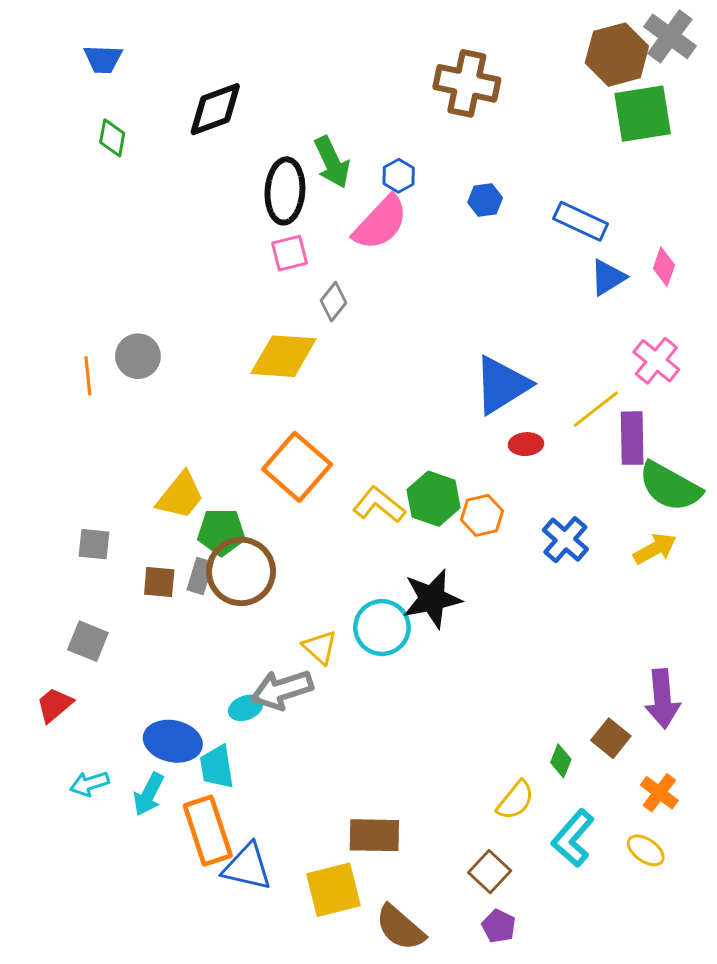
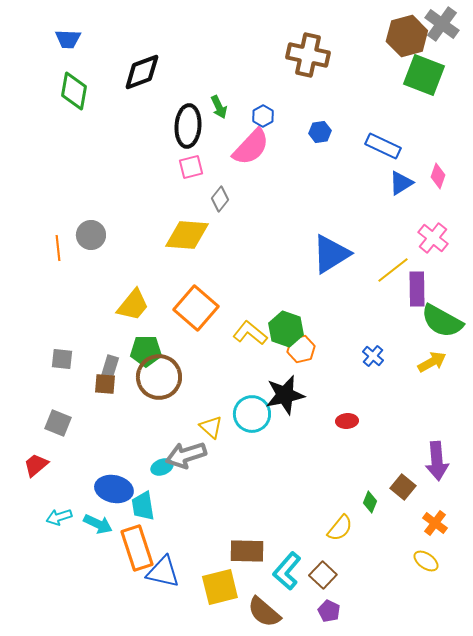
green square: (643, 114) -> (424, 75), turned 30
green diamond: (112, 138) -> (74, 91), size x1.5
green arrow: (332, 162) -> (219, 107), size x0.7
red ellipse: (526, 444) -> (347, 421), moved
yellow trapezoid: (180, 496) -> (133, 305), moved
orange hexagon: (482, 515) -> (301, 349), moved
blue cross: (565, 540) -> (373, 356), size x0.7
gray rectangle: (200, 576) -> (110, 367), moved
cyan arrow: (149, 794) -> (98, 524), turned -92
cyan L-shape: (573, 838) -> (287, 571), moved

